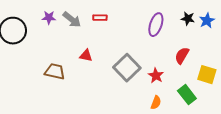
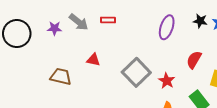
purple star: (49, 18) -> (55, 28), moved

